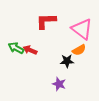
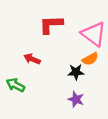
green arrow: (16, 48) -> (15, 85), moved
purple star: (59, 84) -> (76, 99), moved

